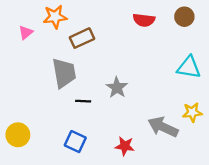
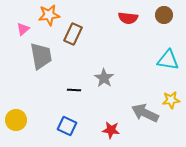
brown rectangle: (82, 38) -> (73, 34), turned -40
gray trapezoid: (64, 73) -> (41, 56), moved

